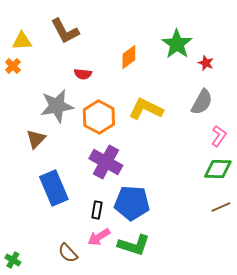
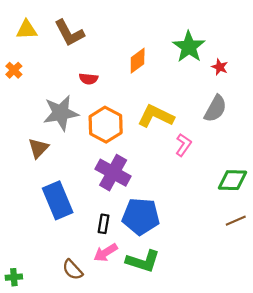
yellow triangle: (22, 41) -> (27, 30), moved
pink L-shape: (219, 136) -> (183, 145), moved
green cross: (13, 260) -> (14, 277), turned -35

